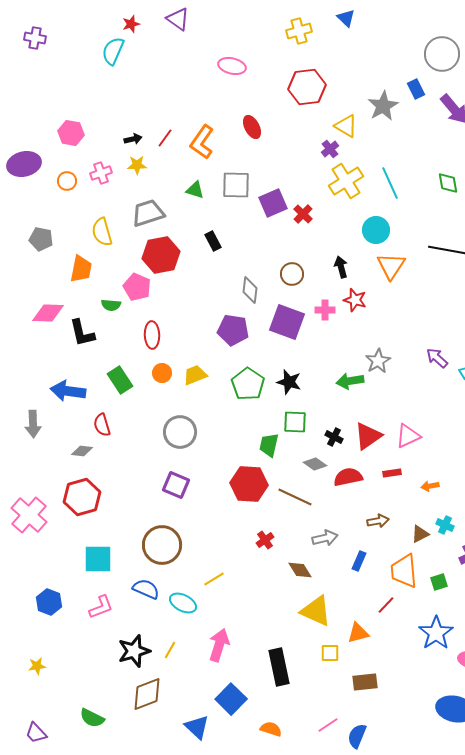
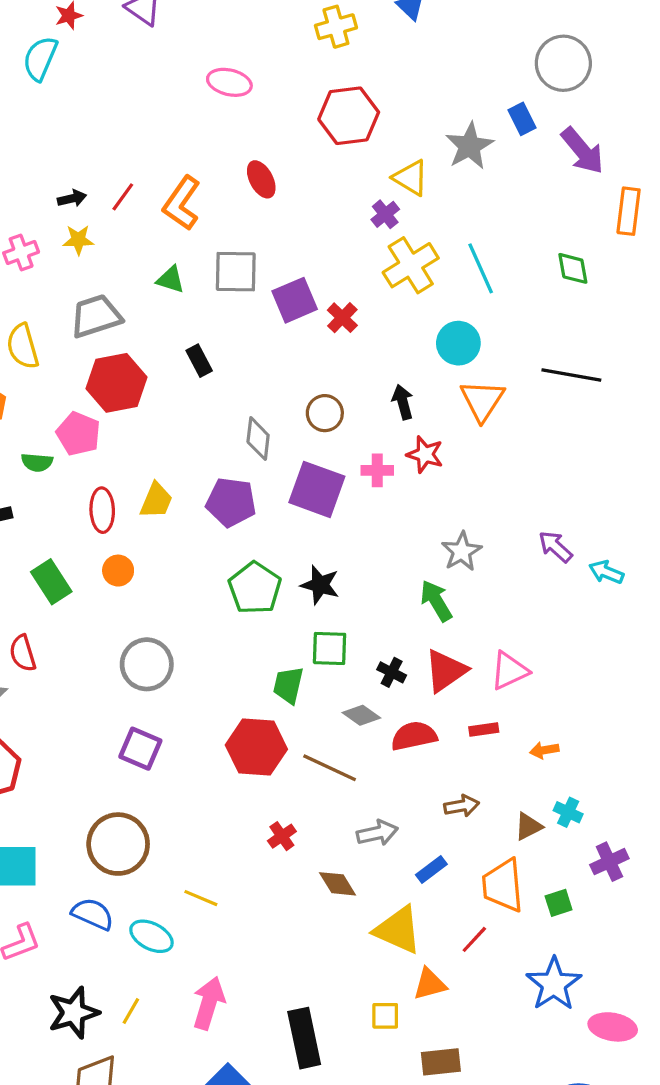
yellow trapezoid: (195, 375) -> (156, 501), moved, turned 135
green arrow: (350, 381) -> (436, 601), moved, turned 68
blue rectangle: (359, 561) -> (431, 869), turned 30
yellow line: (214, 579) -> (201, 898), turned 55
yellow triangle: (316, 611) -> (398, 930), moved

